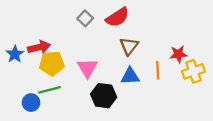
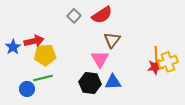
red star: (179, 54) -> (155, 67), moved
pink triangle: (87, 68) -> (100, 59), moved
orange line: (158, 70) -> (156, 54), moved
blue triangle: (130, 76) -> (113, 82), moved

